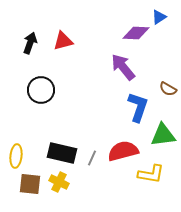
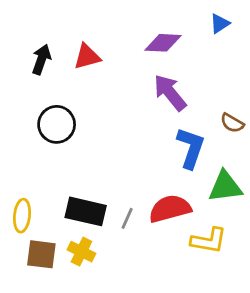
purple diamond: (136, 33) -> (163, 43), moved

